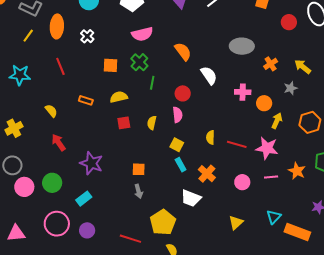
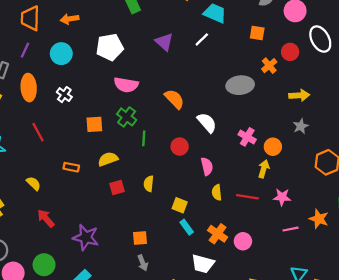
pink semicircle: (142, 34) -> (126, 85), turned 30
orange cross: (271, 64) -> (269, 66), moved
yellow arrow: (303, 67) -> (299, 95), moved, turned 144
pink cross: (243, 92) -> (247, 137), turned 35
pink semicircle: (178, 115) -> (207, 166), moved
yellow arrow: (277, 121) -> (264, 169), moved
pink star: (267, 148) -> (282, 197), size x0.7
pink circle: (242, 182) -> (243, 241), moved

